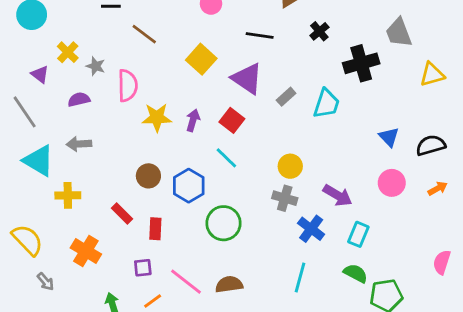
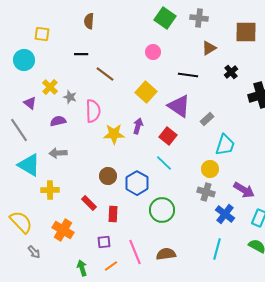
cyan trapezoid: (326, 104) -> (225, 145), moved
purple arrow: (193, 120) -> (138, 126), moved
pink line: (186, 282) -> (135, 252), turned 30

